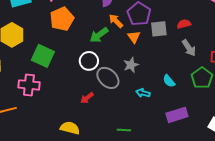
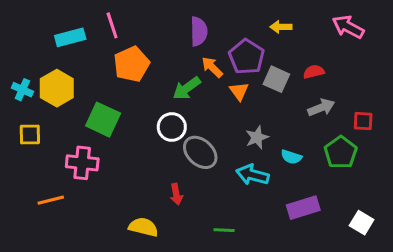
gray square: (159, 29) -> (276, 79), turned 30
gray arrow: (189, 48) -> (321, 108), turned -78
gray star: (131, 65) -> (257, 137), moved
cyan semicircle: (169, 81) -> (291, 157), turned -32
cyan arrow: (143, 93) -> (252, 175), size x1.5
red arrow: (87, 98) -> (176, 194), moved, turned -64

